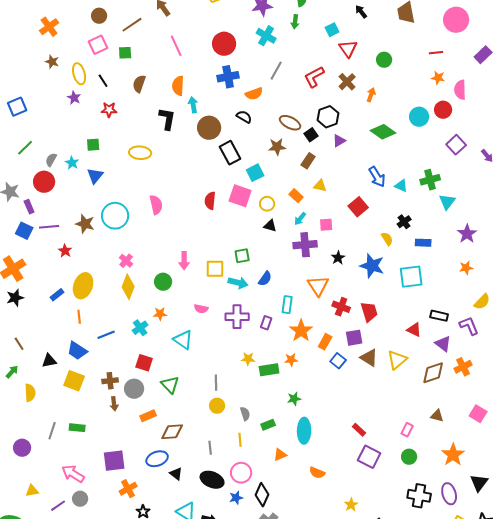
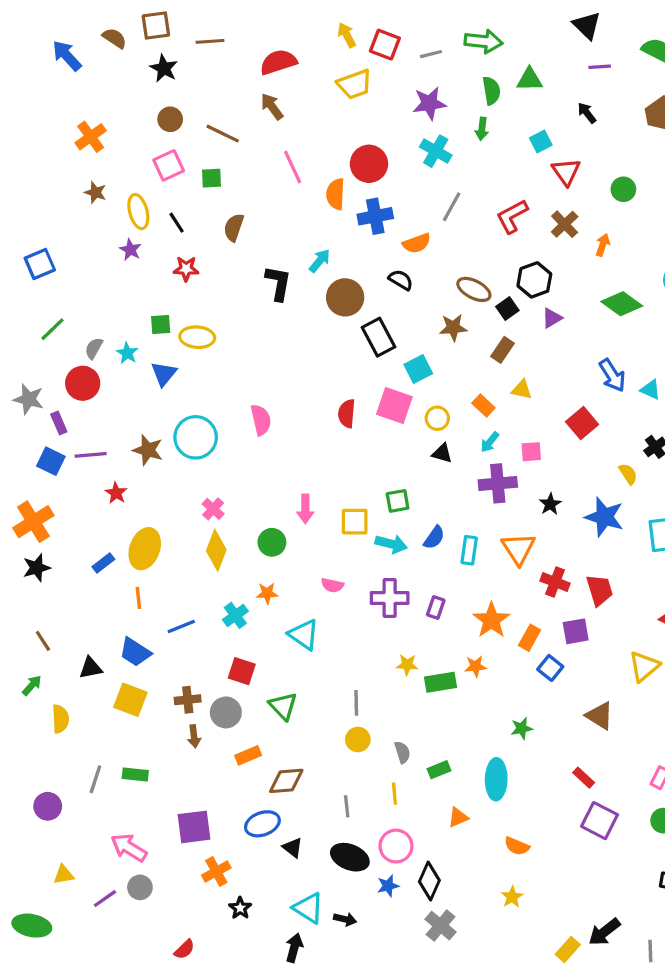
brown line: (132, 25) -> (223, 134), turned 60
orange semicircle: (178, 86) -> (336, 194), moved
cyan arrow: (193, 105) -> (320, 261), turned 49
yellow ellipse: (140, 153) -> (197, 337), moved
cyan rectangle: (287, 305) -> (469, 550), moved
brown triangle: (369, 358) -> (600, 716), moved
green star: (294, 399) -> (522, 728), moved
yellow star: (351, 505) -> (512, 897), moved

